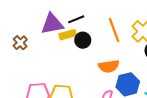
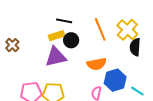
black line: (76, 19) -> (64, 21), turned 35
purple triangle: (52, 24) -> (56, 57), moved

